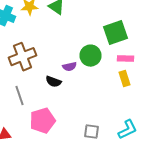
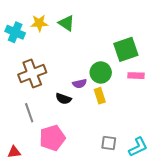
yellow rectangle: (124, 79) -> (100, 96), moved
gray square: (92, 132) -> (109, 143), moved

